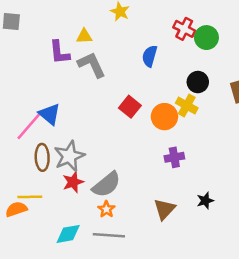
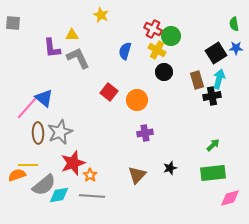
yellow cross: (187, 105) -> (157, 50), moved
red star: (73, 182) -> (73, 163), moved, size x1.4
gray semicircle: (106, 185) -> (44, 185), moved

